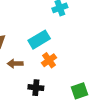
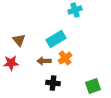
brown arrow: (15, 64) -> (44, 61), moved

